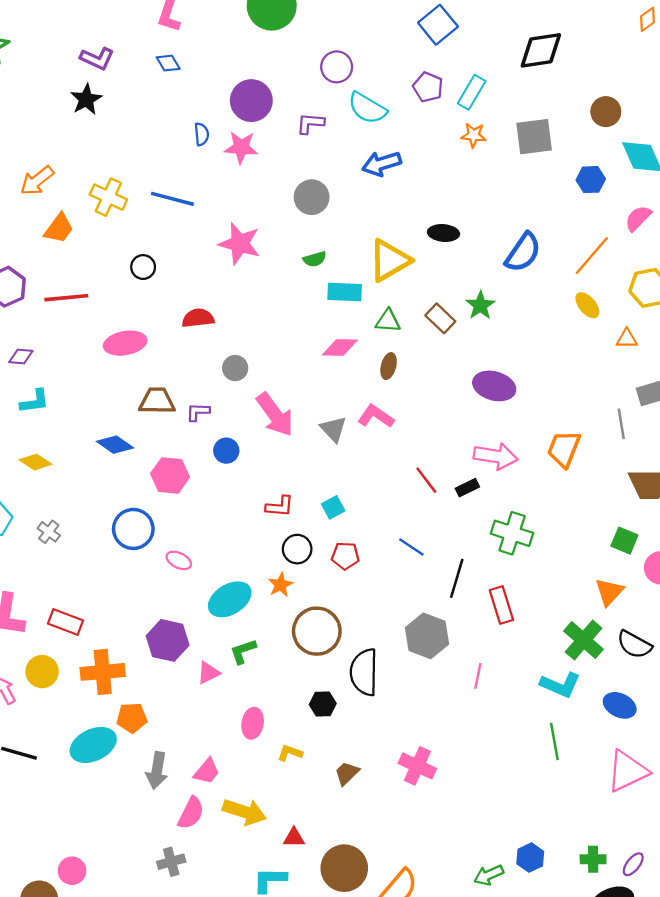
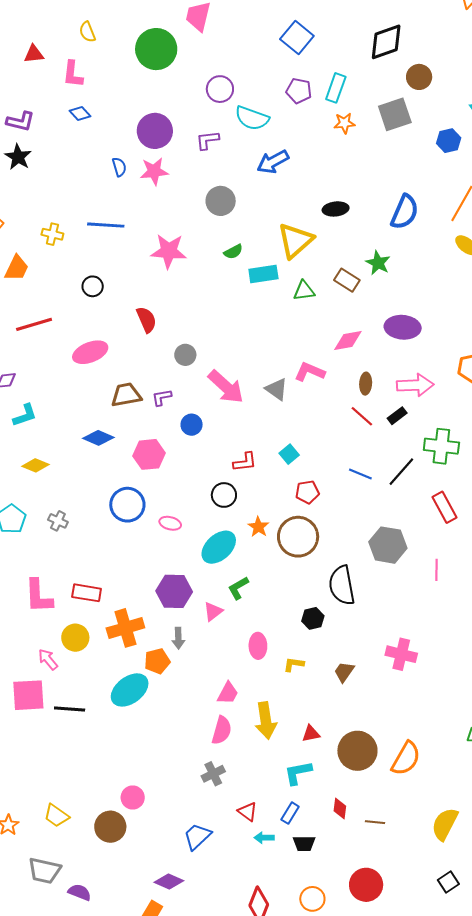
brown circle: (606, 112) -> (419, 77), moved
yellow cross: (108, 197) -> (52, 234), size x0.7
red semicircle: (198, 318) -> (146, 320), turned 84
pink diamond: (340, 347) -> (348, 341), moved
brown ellipse: (389, 366) -> (366, 384), moved
black circle: (297, 549) -> (224, 495), moved
black line: (457, 578) -> (401, 472), moved, turned 36
brown circle: (317, 631) -> (298, 537), moved
gray arrow: (157, 770) -> (178, 638), moved, size x0.7
yellow arrow: (245, 812) -> (266, 720), turned 75

